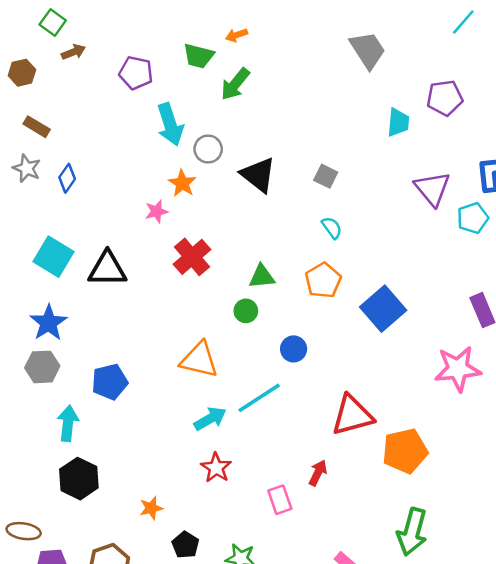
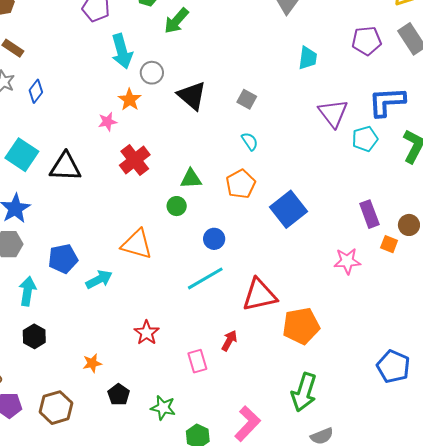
purple pentagon: (445, 98) -> (367, 41), moved
pink star: (458, 369) -> (347, 261), size x0.7
cyan line: (259, 398) -> (205, 278), moved
cyan arrow: (210, 419) -> (99, 279), moved
black hexagon: (79, 479) -> (34, 336), size x0.7

